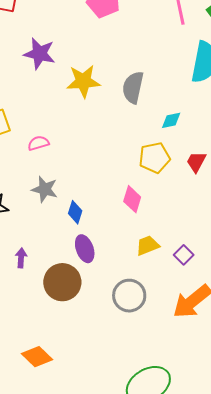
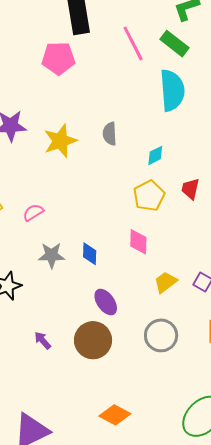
gray semicircle: (133, 87) -> (110, 134), size x0.7
blue diamond: (75, 212) -> (90, 254), moved
purple arrow: (21, 258) -> (43, 340), moved, turned -30
orange diamond: (37, 357) -> (115, 415), moved

